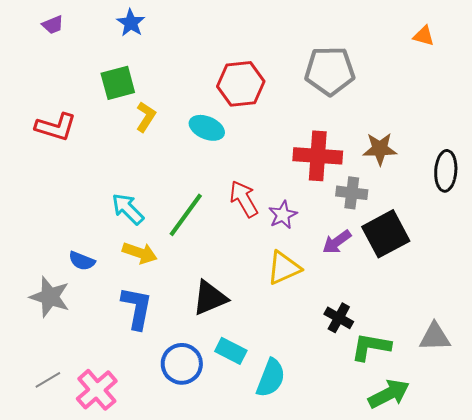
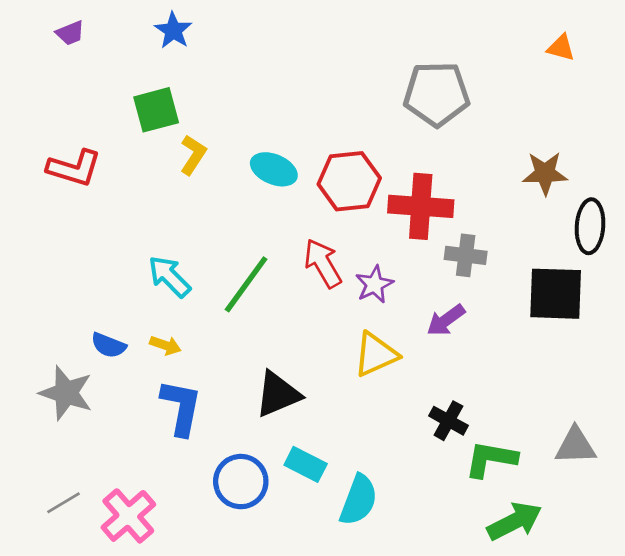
red hexagon: (241, 84) -> (349, 181), moved
brown star: (380, 149) -> (545, 173), moved
black square: (386, 234) -> (556, 294), moved, turned 30
yellow arrow: (140, 253) -> (165, 345), moved, size x0.7

